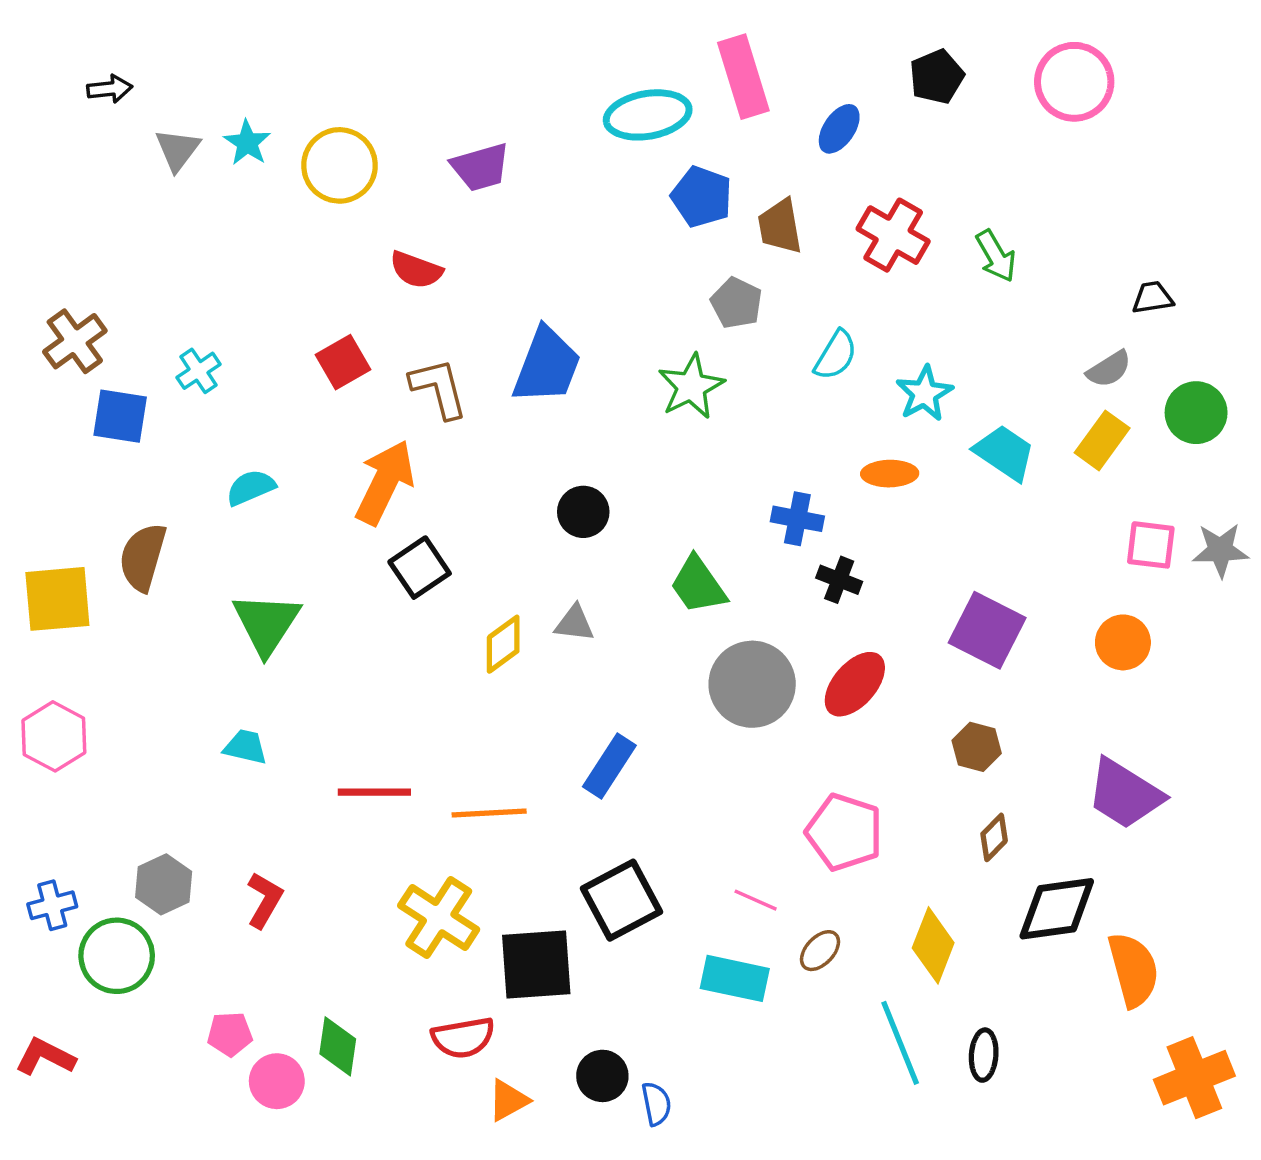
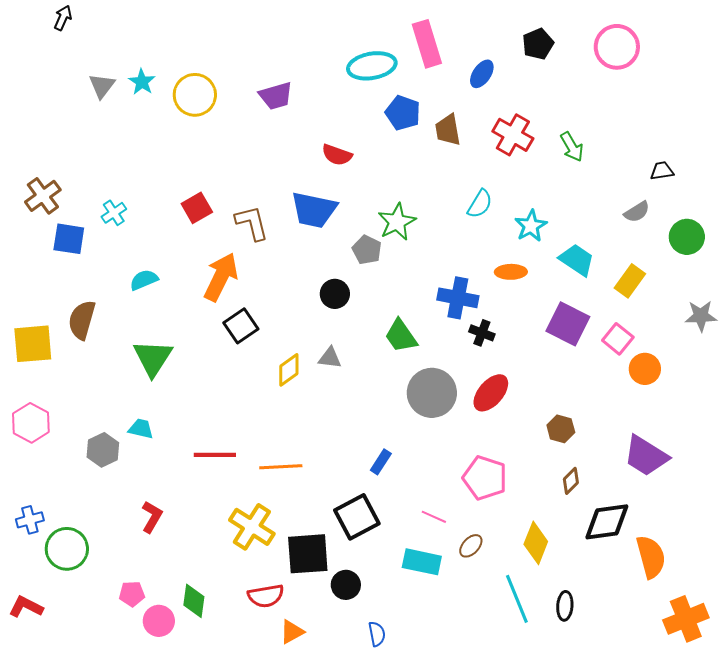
black arrow: (110, 89) -> (63, 18), moved, turned -60
red semicircle: (416, 270) -> (337, 155), moved
gray pentagon: (736, 303) -> (367, 250), moved
blue trapezoid: (547, 366) -> (314, 210), turned 81
yellow rectangle: (1102, 440) -> (630, 281), moved
blue cross: (797, 519) -> (458, 298), size x1.4
pink square: (1151, 545) -> (618, 339), moved, turned 32
purple square: (987, 630) -> (568, 324), moved
blue rectangle: (609, 766) -> (381, 462), moved, size x0.7
gray hexagon: (164, 884) -> (103, 450), moved
black circle: (602, 1076) -> (346, 585), moved

